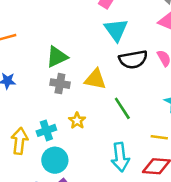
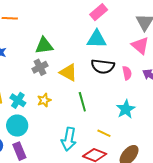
cyan triangle: (116, 30) -> (97, 39), turned 50
gray cross: (60, 84) -> (40, 67), turned 35
cyan cross: (46, 130) -> (18, 100), turned 35

